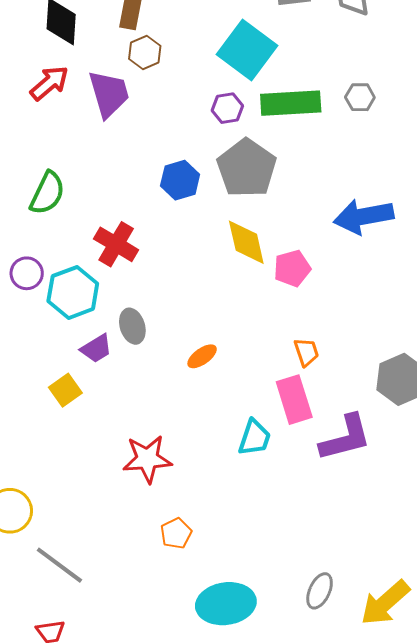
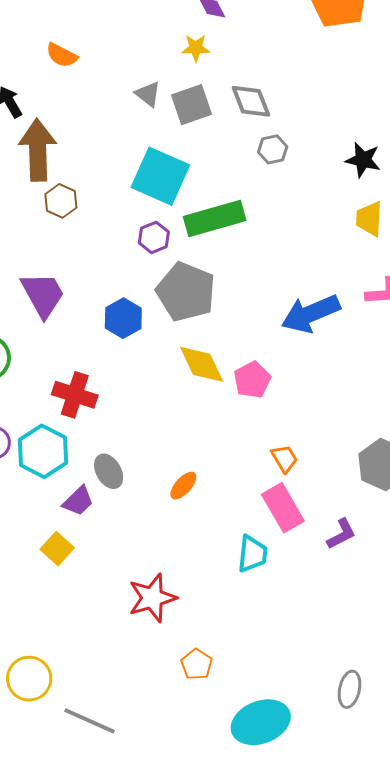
purple trapezoid: (109, 94) -> (43, 295), moved
gray hexagon: (360, 97) -> (273, 149), moved
purple L-shape: (346, 438) -> (341, 534), size x0.6

